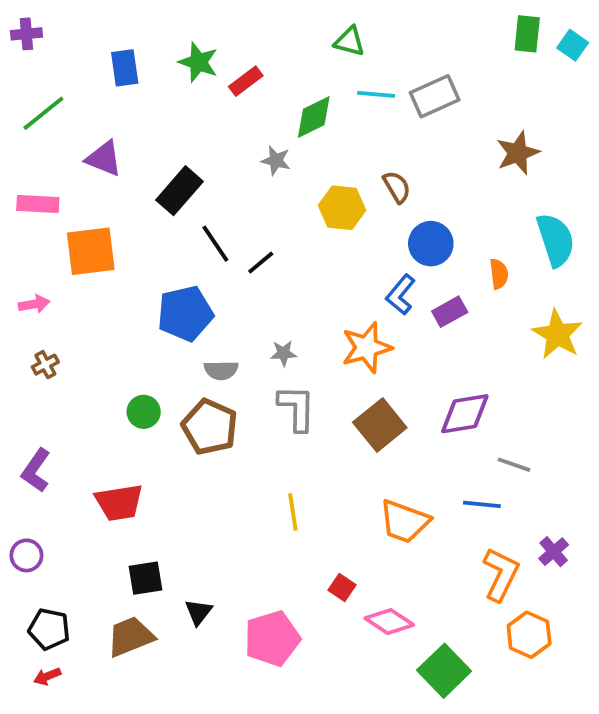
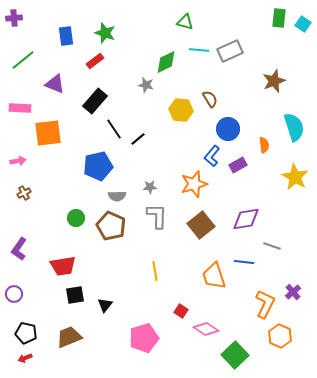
red rectangle: (246, 81) -> (95, 61), moved
blue line: (482, 504) -> (244, 262), moved
orange trapezoid: (404, 521) -> (214, 276), turned 52
black square: (145, 578) -> (75, 295), moved
black triangle: (198, 612) -> (105, 305), moved

